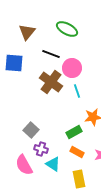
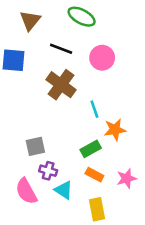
pink circle: (72, 68) -> (102, 58), moved
cyan line: (77, 91) -> (94, 109), moved
gray square: (31, 130) -> (35, 146), turned 35

